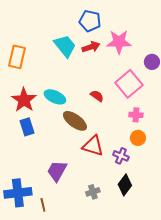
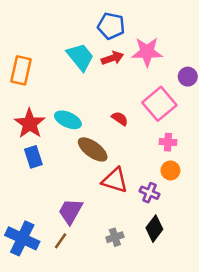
blue cross: (18, 193) -> (22, 238), turned 32
brown line: (43, 205) -> (61, 241), moved, turned 48

